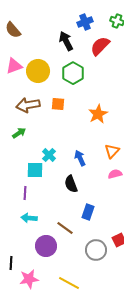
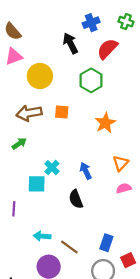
pink triangle: (14, 66) -> (14, 56), moved
green hexagon: (73, 73) -> (91, 80), moved
purple line: (25, 193) -> (14, 209), moved
blue rectangle: (88, 212) -> (106, 243), moved
cyan arrow: (29, 218) -> (42, 236), moved

